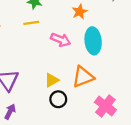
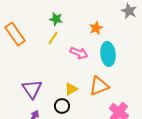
yellow line: (31, 23) -> (53, 38), turned -48
black circle: (58, 99) -> (62, 106), moved

